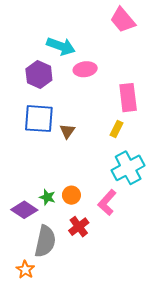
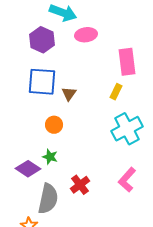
orange circle: (71, 195) -> (54, 125), moved
pink L-shape: (107, 202) -> (127, 180), moved

